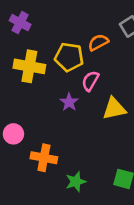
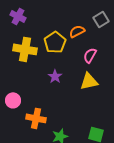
yellow pentagon: (69, 57) -> (55, 42), turned 30
pink semicircle: (90, 81) -> (90, 55), moved

